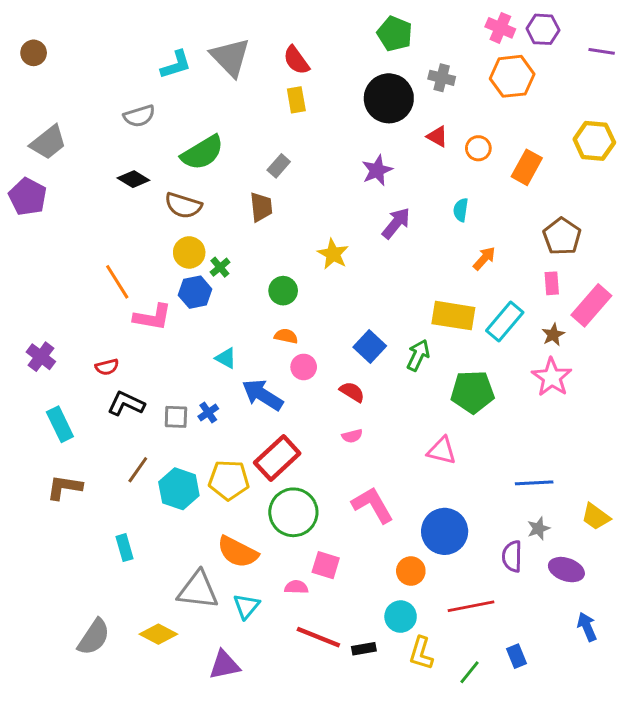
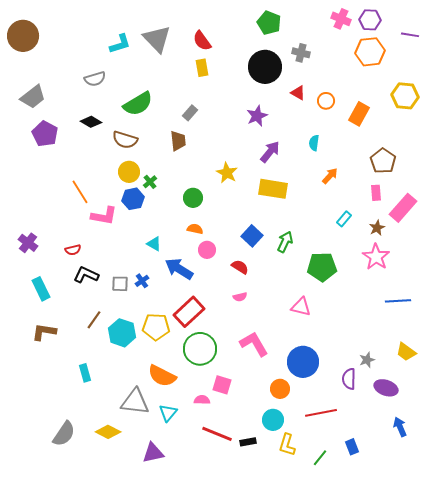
brown circle: (34, 53) -> (23, 36), size x1.8
orange hexagon: (512, 76) -> (370, 52), moved
purple pentagon: (28, 197) -> (45, 134), moved
yellow rectangle: (453, 316) -> (273, 189), moved
cyan rectangle: (505, 321) -> (344, 219), size x0.6
blue line: (534, 483) -> (398, 301), moved

